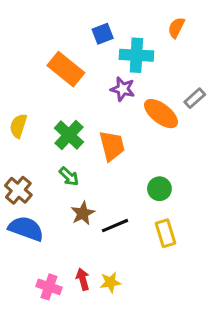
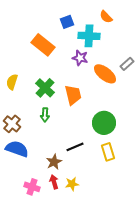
orange semicircle: (176, 28) -> (106, 17), moved, turned -72
green arrow: (69, 176) -> (45, 115), turned 48
green circle: (159, 189) -> (104, 123), size x1.5
brown star: (83, 213) -> (54, 162), moved

